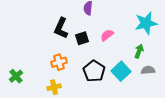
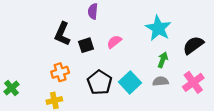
cyan star: (146, 23) -> (158, 28), turned -30
green arrow: (139, 51) -> (163, 60), moved

